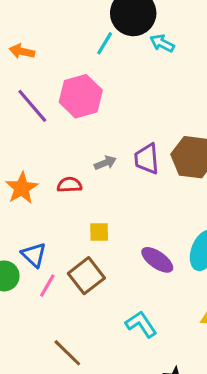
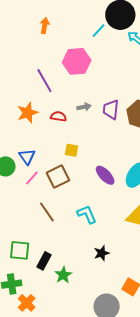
orange arrow: (22, 51) -> (45, 25), turned 77
purple line: (32, 106) -> (44, 81), moved
brown line: (67, 353) -> (47, 212), moved

